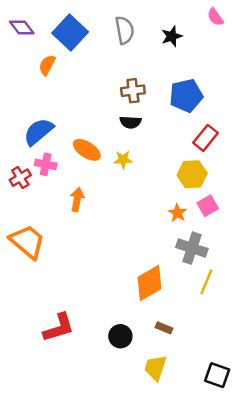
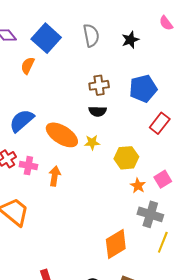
orange ellipse: (87, 150) -> (62, 135), size x1.4
pink cross: (46, 164) -> (28, 166), moved
yellow hexagon: (192, 174) -> (126, 158), moved

